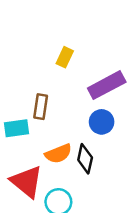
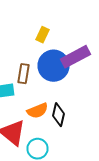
blue circle: (102, 122) -> (54, 66), moved, size x1.6

